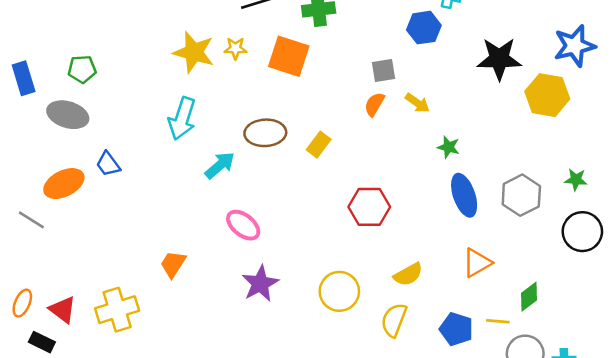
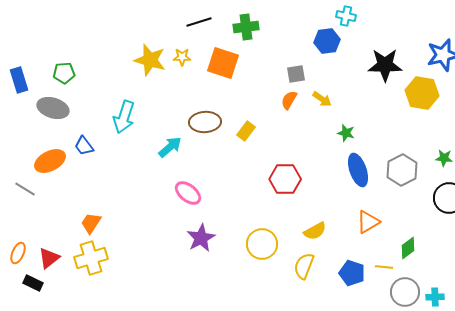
cyan arrow: (182, 119) -> (124, 117), moved
orange trapezoid: (173, 264) -> (91, 223), moved
red triangle: (63, 310) -> (49, 258), turned 45

